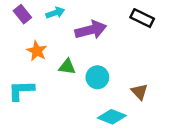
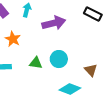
cyan arrow: (55, 13) -> (27, 10), turned -56
green triangle: (67, 67) -> (36, 63), moved

